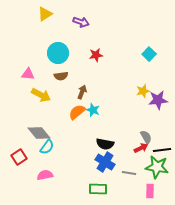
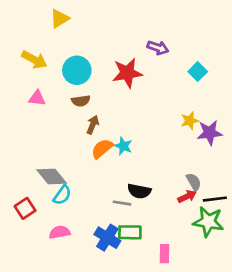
purple arrow: (81, 22) -> (158, 48), moved
red star: (96, 55) -> (127, 73), size x1.6
brown arrow: (82, 92) -> (93, 125), moved
yellow arrow: (41, 95) -> (34, 60), moved
blue cross: (105, 162) -> (107, 238), moved
gray line: (129, 173) -> (122, 203), moved
green rectangle: (98, 189) -> (130, 232), moved
pink rectangle: (150, 191) -> (164, 254), moved

